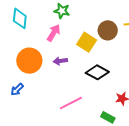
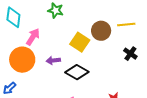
pink arrow: (54, 33) -> (33, 37), moved
black diamond: (97, 72) -> (77, 72), moved

